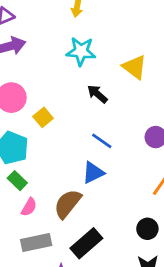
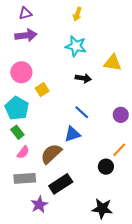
yellow triangle: (135, 67) -> (113, 63), turned -36
black arrow: (97, 94) -> (83, 78), turned 140
black circle: (147, 229) -> (106, 167), moved

